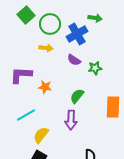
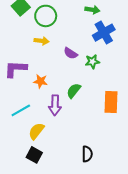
blue cross: (77, 34) -> (104, 33), moved
purple arrow: (71, 120) -> (55, 105), moved

